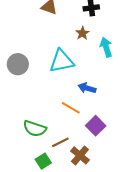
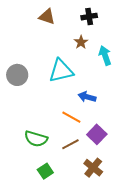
brown line: (60, 142) -> (70, 144), moved
brown cross: (80, 155) -> (93, 168), moved

